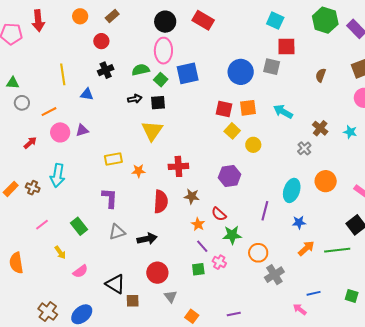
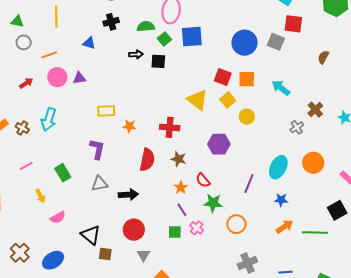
yellow line: (63, 74) -> (56, 16), moved
yellow triangle: (152, 131) -> (198, 100), moved, turned -35
gray cross: (274, 275) -> (247, 263), moved

